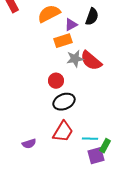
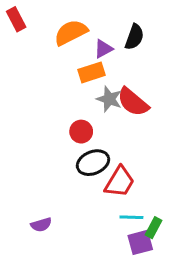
gray star: (75, 59) -> (109, 99), turned 30
red trapezoid: (63, 132) -> (120, 182), moved

